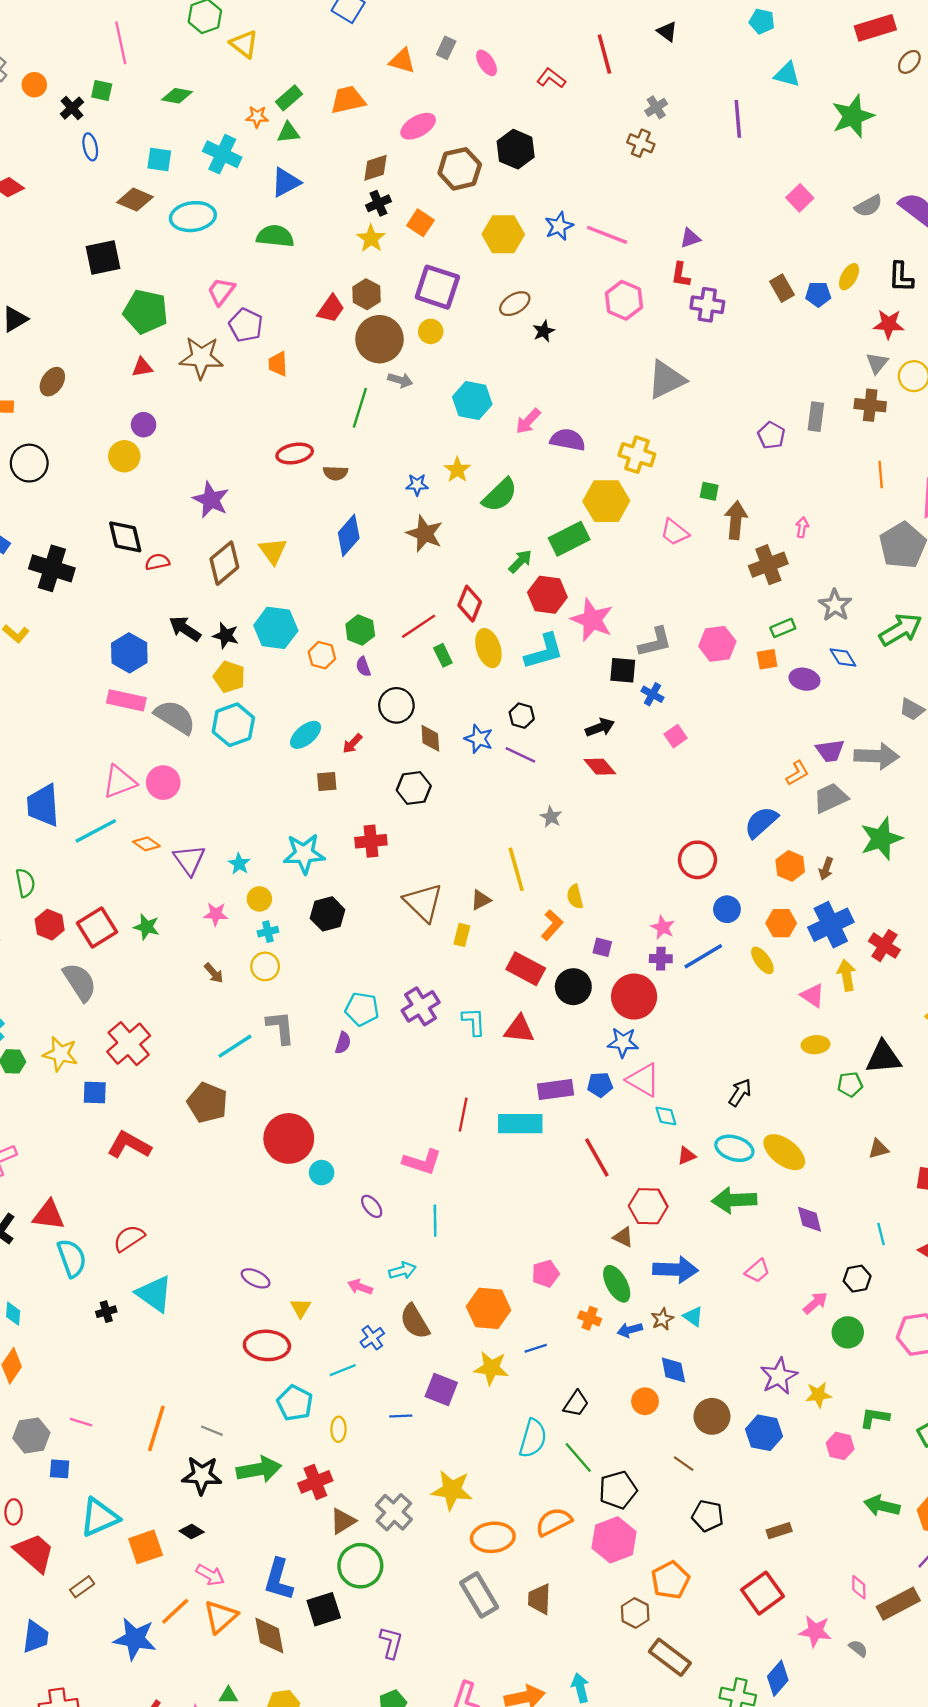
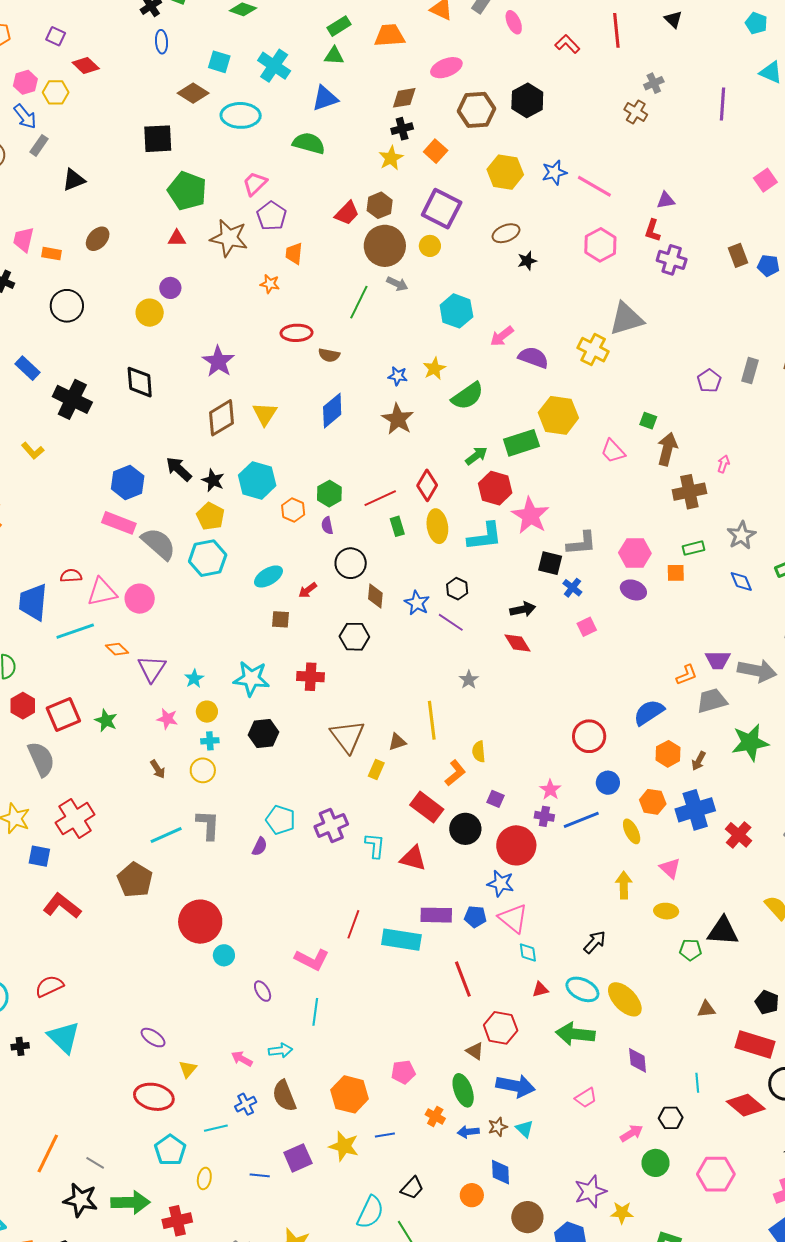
orange star: (257, 117) -> (270, 284), moved
yellow cross: (637, 455) -> (593, 350), moved
red semicircle: (157, 562) -> (71, 576), moved
purple ellipse: (804, 679) -> (633, 590), moved
yellow arrow: (847, 975) -> (624, 885), moved
purple square: (441, 1390) -> (298, 1158), turned 36

